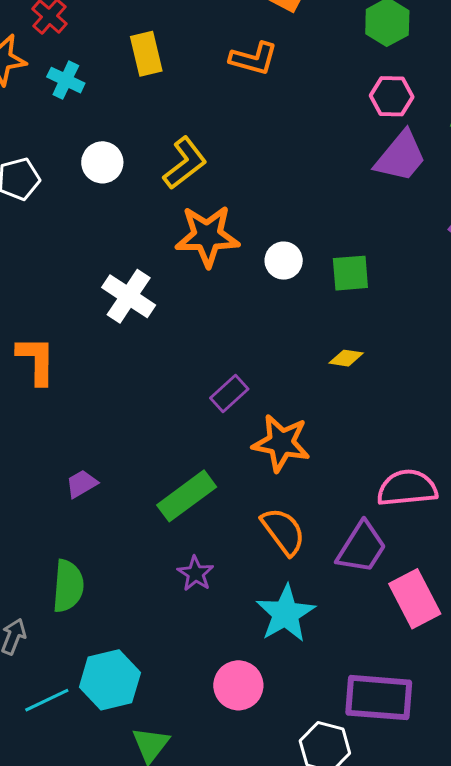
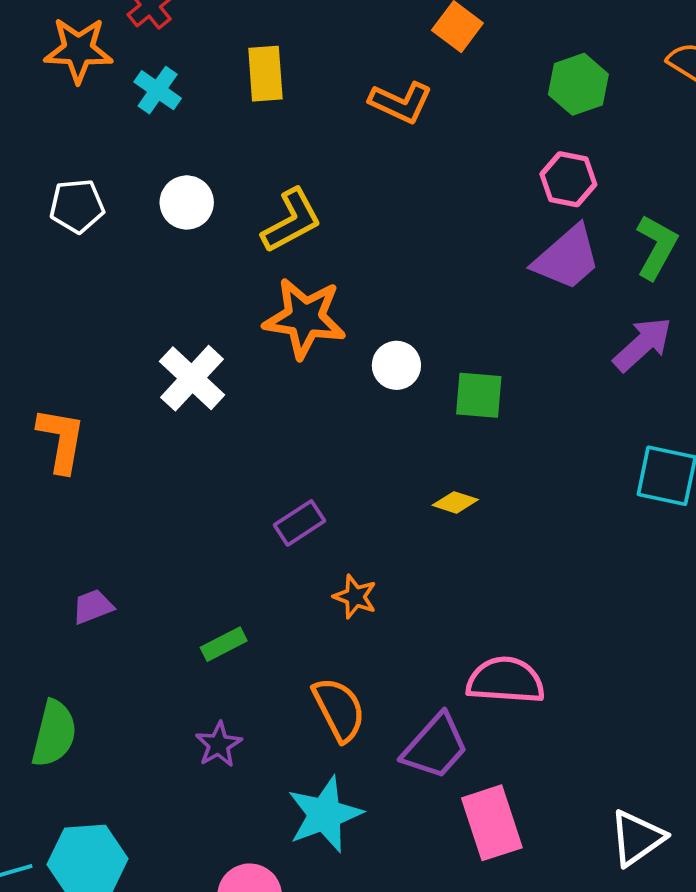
orange star: (281, 443) -> (355, 597), size x0.6
green rectangle: (187, 496) -> (224, 644), size x0.6

